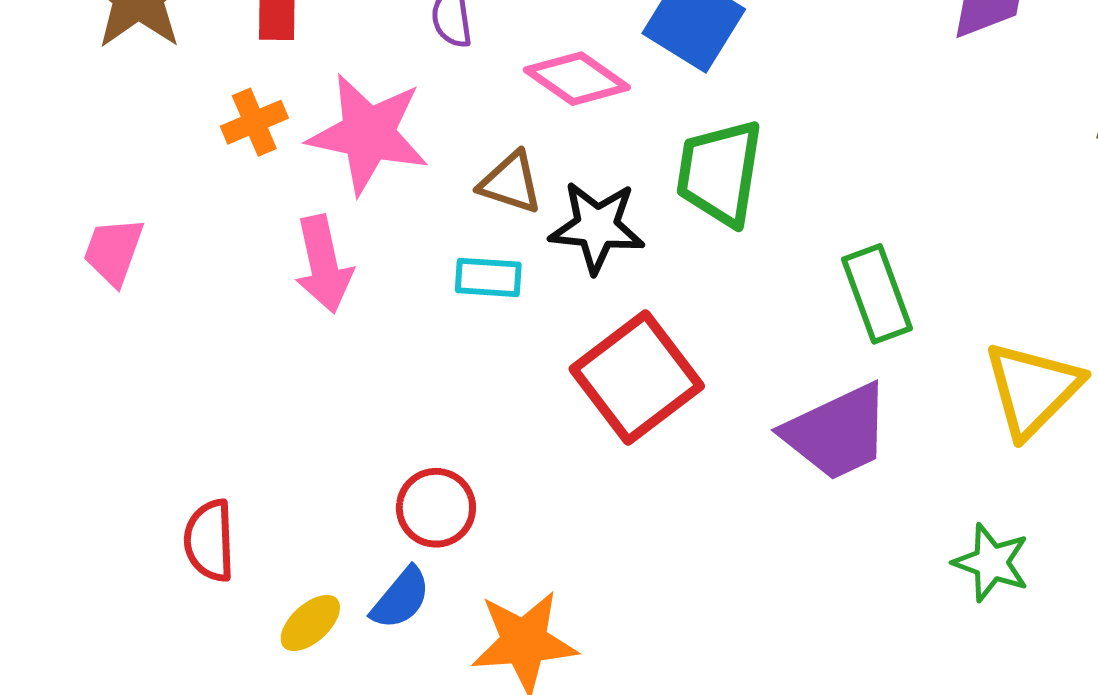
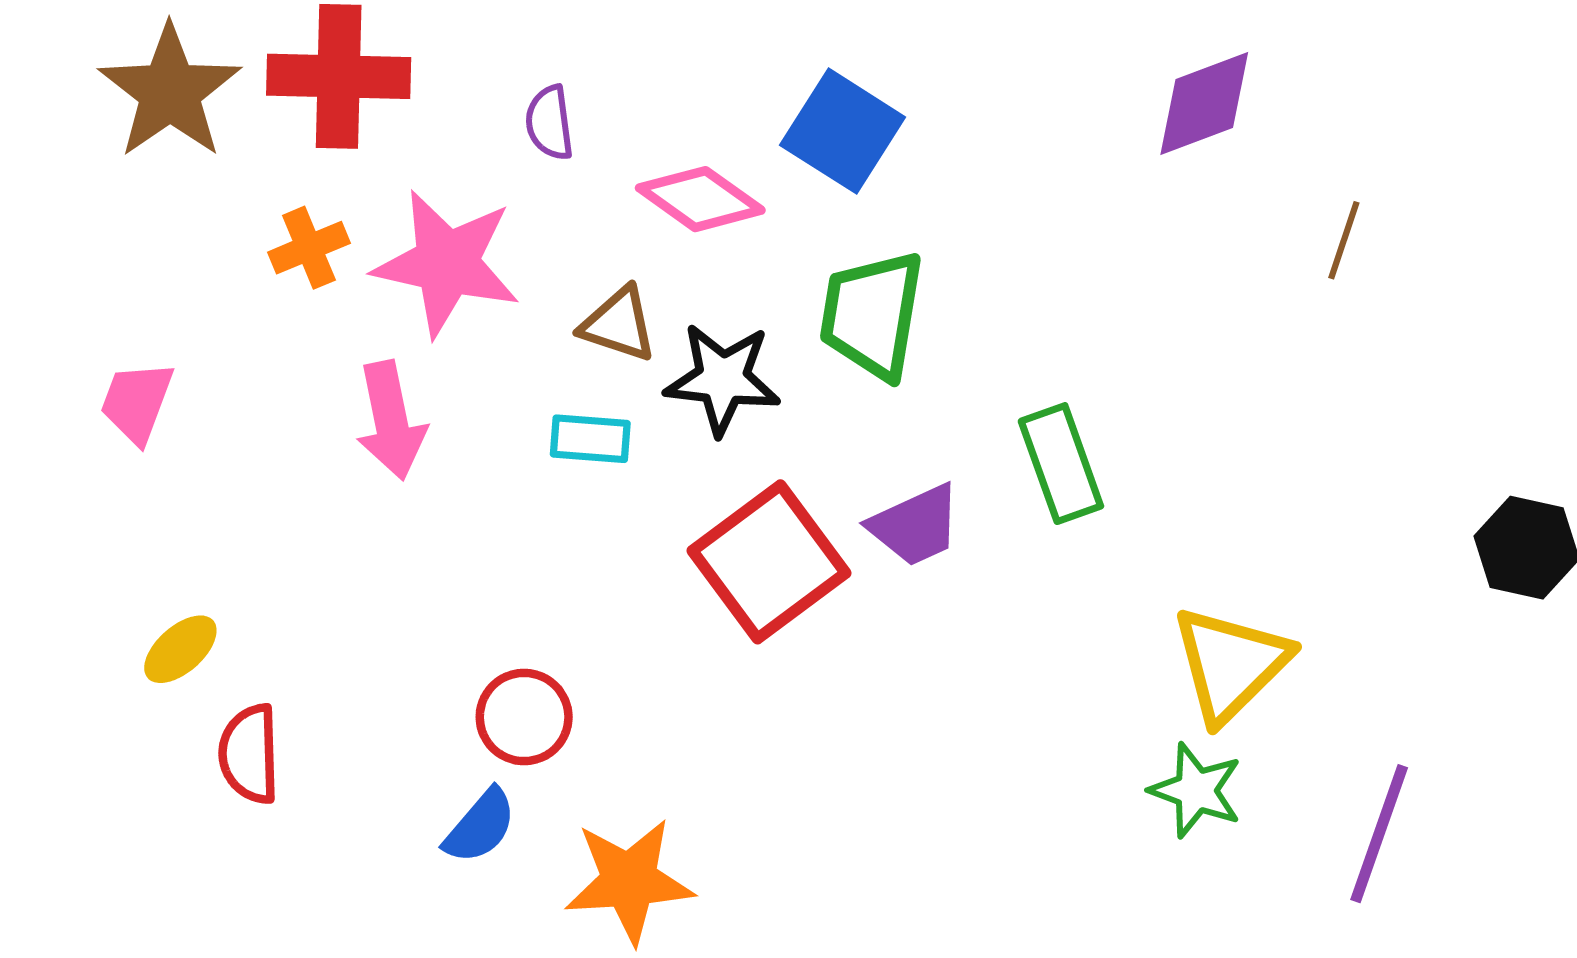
yellow triangle: (1033, 389) -> (1231, 664), moved
purple trapezoid: (837, 432) -> (915, 525), moved, size x0.7
yellow ellipse: (310, 623) -> (180, 649), moved

